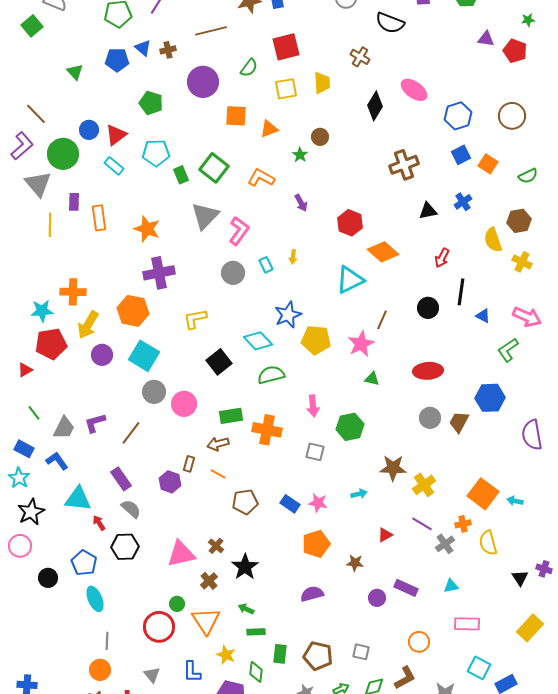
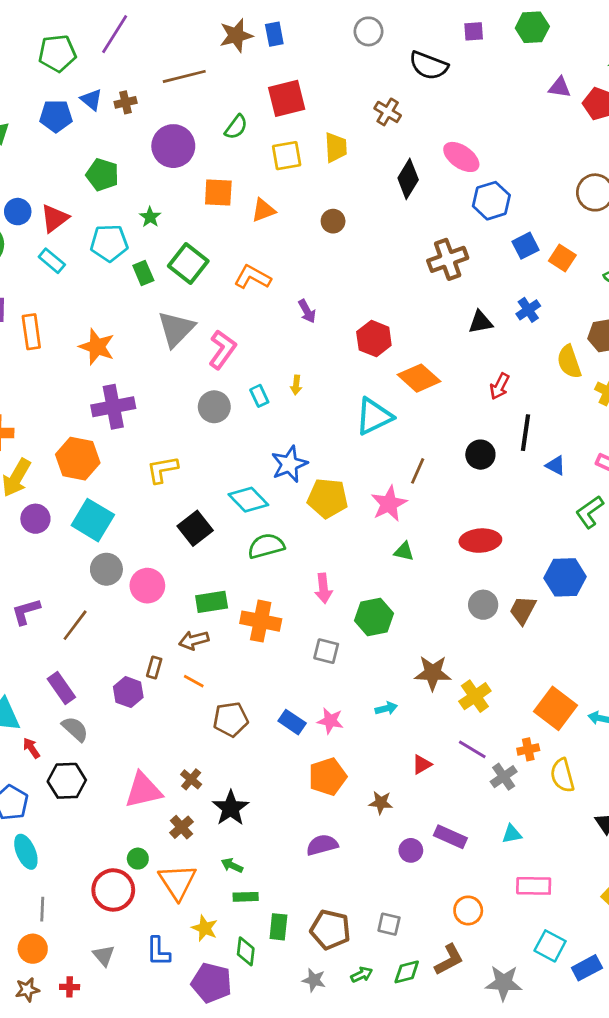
blue hexagon: (458, 116) -> (491, 201), moved
green star: (300, 155) -> (150, 217), moved

